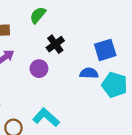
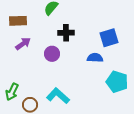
black cross: (55, 44) -> (66, 33), turned 35
cyan pentagon: (115, 85) -> (117, 82), moved

